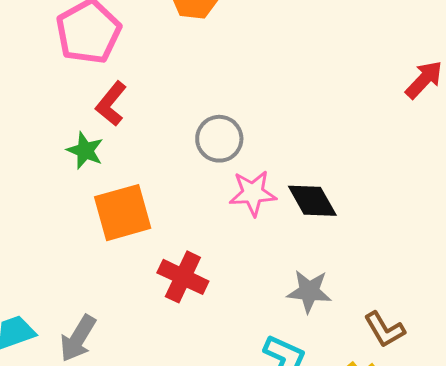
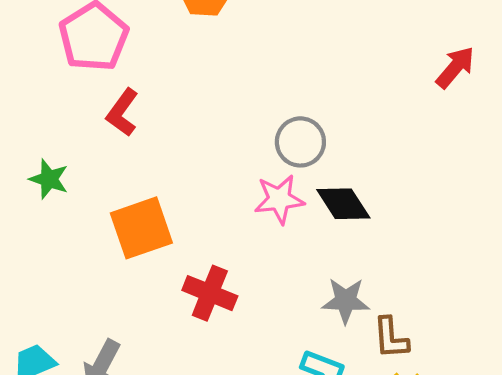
gray circle: (219, 139) -> (300, 142), moved
green star: (85, 150) -> (49, 179), moved
brown L-shape: (384, 330) -> (391, 338), moved, turned 30

